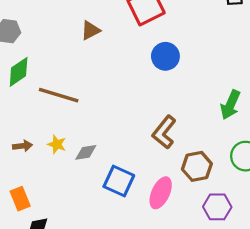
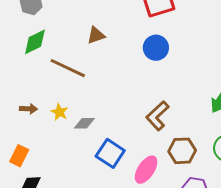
brown triangle: (90, 30) -> (96, 35), moved
blue circle: (165, 56) -> (156, 48), moved
orange rectangle: (20, 199) -> (19, 156), turned 40

